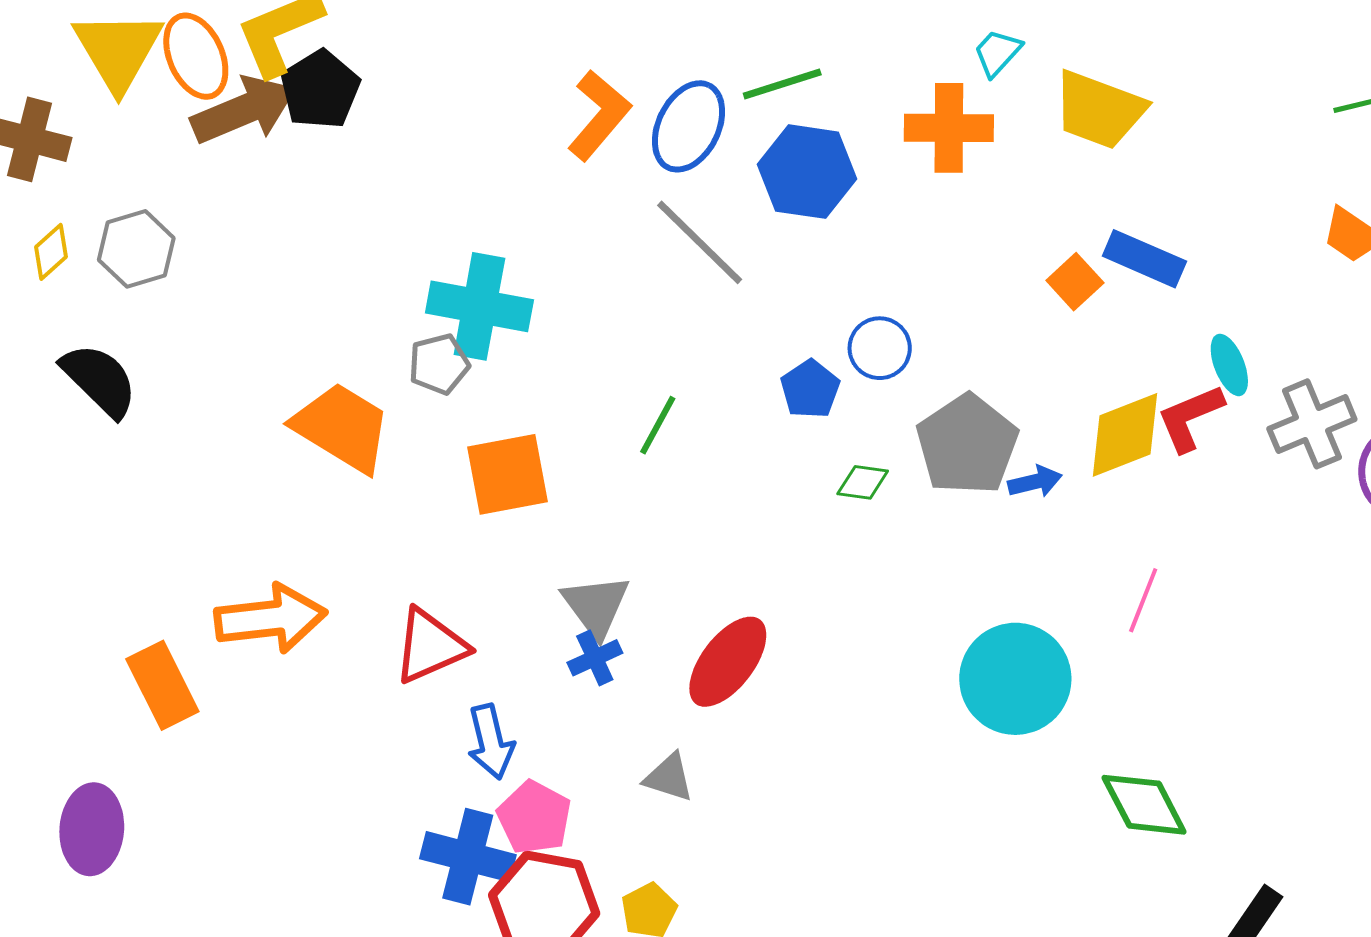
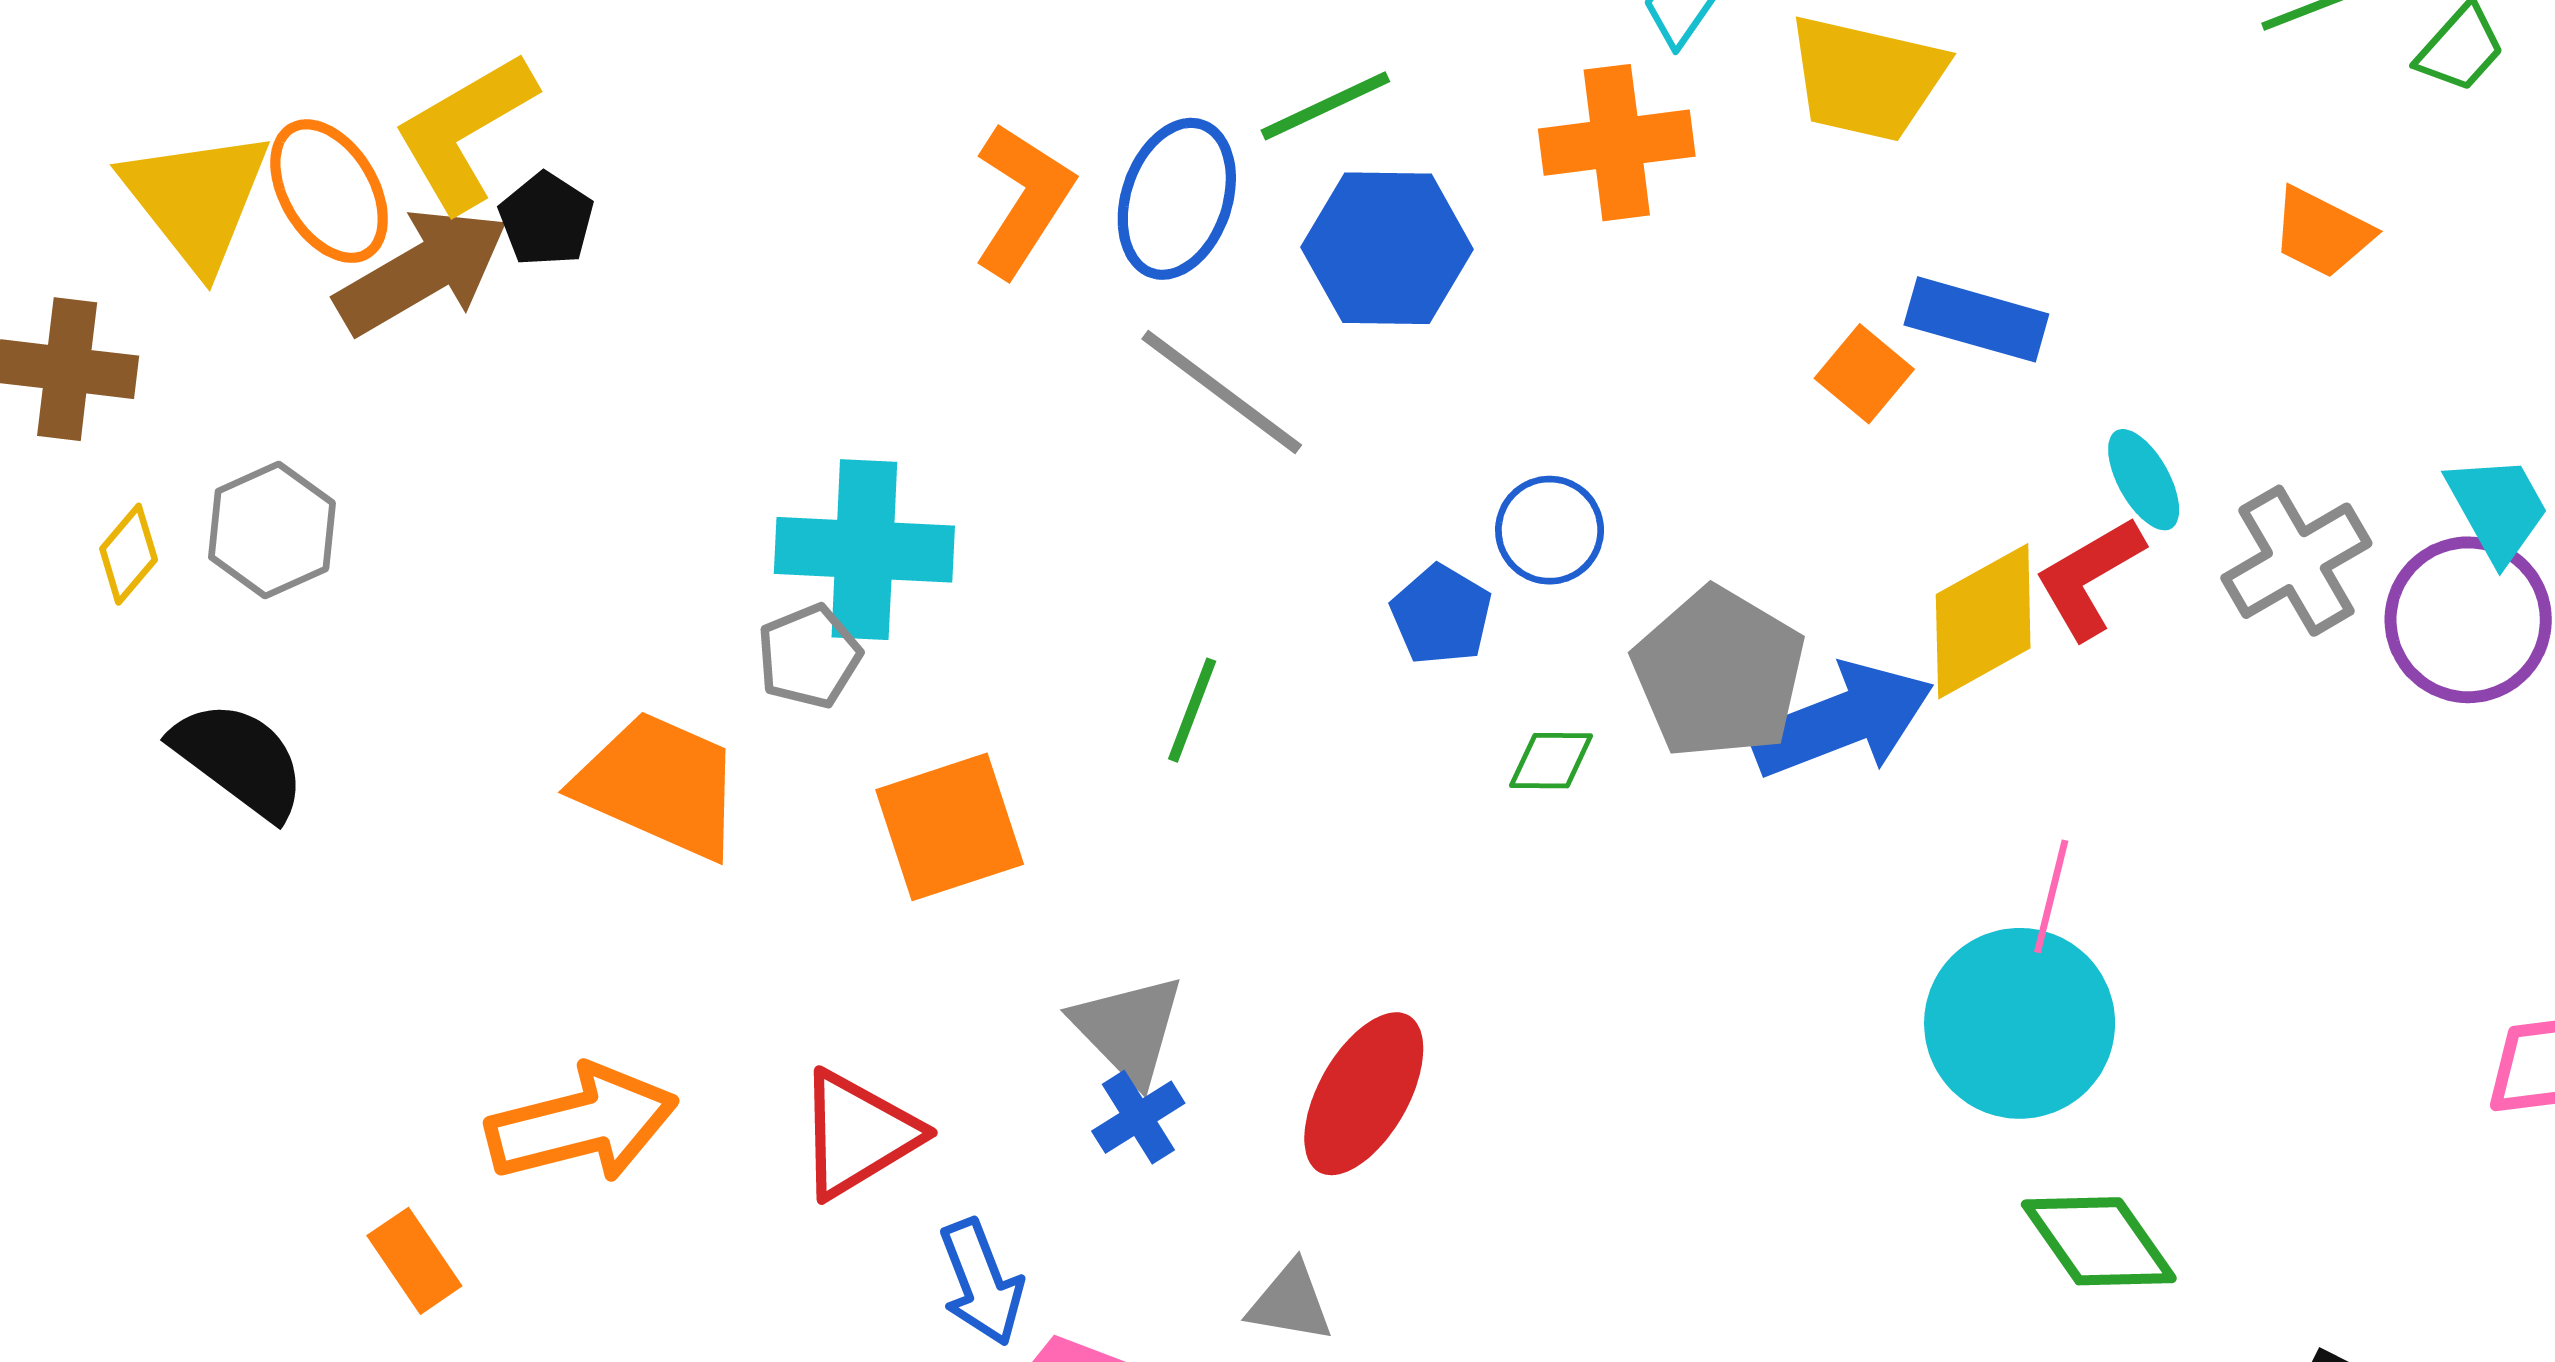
black pentagon: (320, 90) -> (546, 219), size x0.7
blue arrow: (1035, 482) -> (1842, 720), size x2.0
cyan circle: (1015, 679) -> (2020, 1023), moved
orange rectangle: (162, 685) -> (414, 1261), size x0.7

